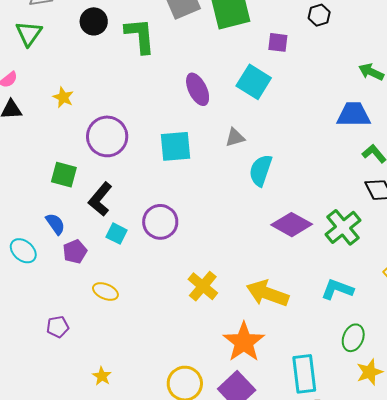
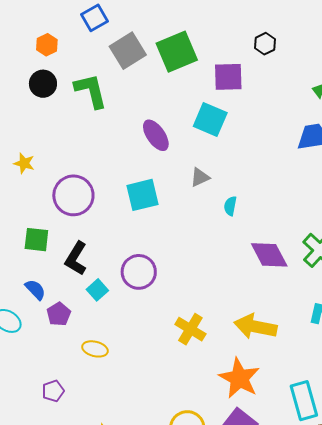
purple square: (278, 42) -> (228, 77), size x1.5
cyan semicircle: (261, 170) -> (230, 206), size x0.6
purple diamond: (292, 225) -> (269, 255), turned 42
cyan square: (117, 234) -> (97, 290), turned 30

